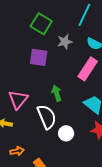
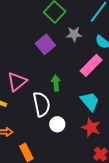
purple square: (39, 57) -> (45, 44), turned 30

